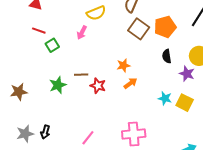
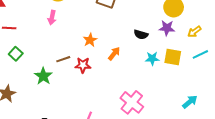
green square: (52, 45) -> (16, 54), moved
black semicircle: (167, 56) -> (141, 34), moved, turned -48
orange star: (123, 65) -> (90, 40), moved
pink cross: (134, 134) -> (132, 102), turned -30

